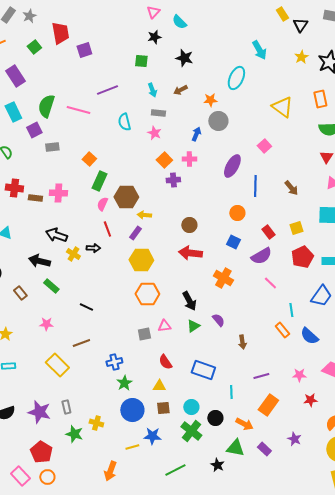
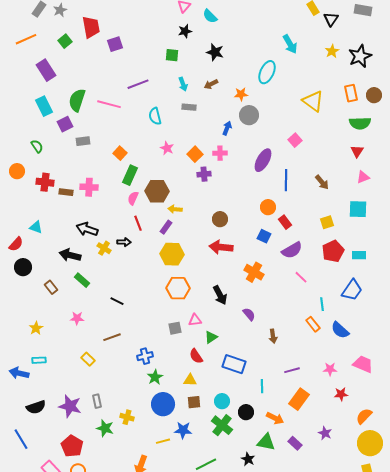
pink star: (154, 133) -> (167, 148), moved
red rectangle: (268, 232) -> (285, 222), moved
green triangle: (193, 326) -> (211, 337), moved
yellow rectangle: (57, 365) -> (88, 359), size x0.6

